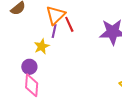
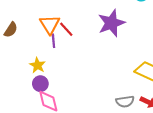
yellow star: (42, 46) -> (37, 65), moved

